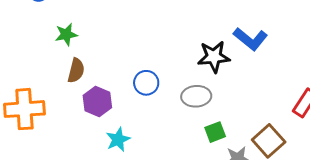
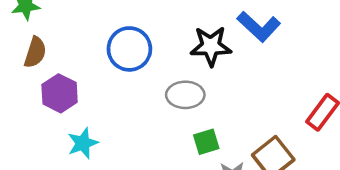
blue circle: (146, 83) -> (129, 49), moved, size x1.4

